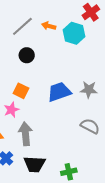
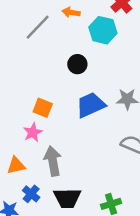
orange arrow: (49, 26) -> (71, 12), moved
black circle: (27, 55) -> (77, 64), moved

